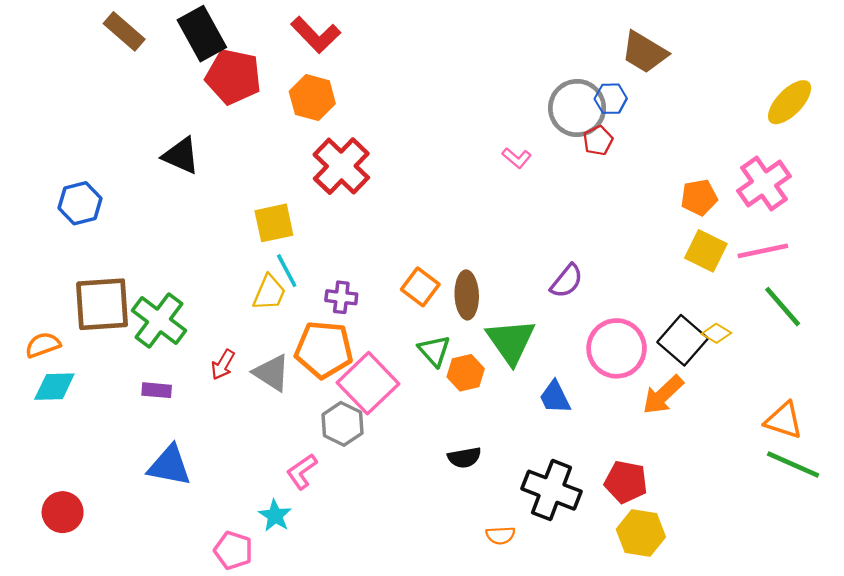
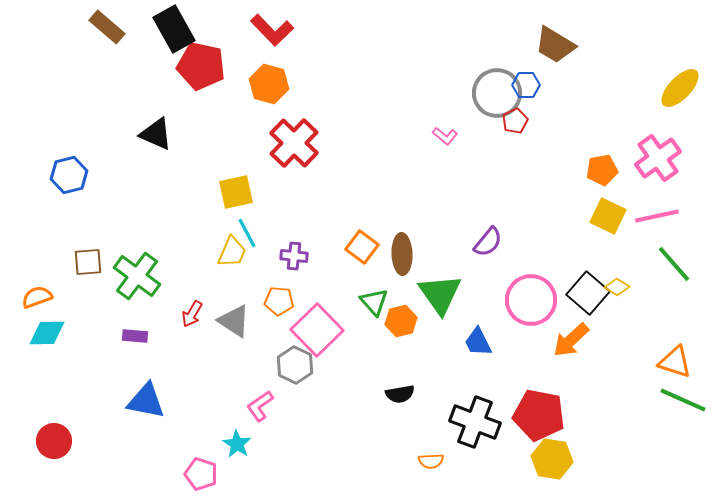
brown square: (102, 304) -> (88, 262), size x0.6
orange pentagon: (324, 350) -> (279, 301), size x0.6
red pentagon: (626, 482) -> (539, 415), size x1.4

